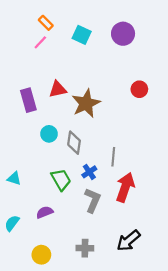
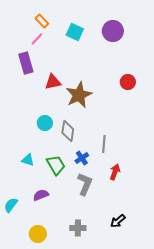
purple rectangle: (28, 100) -> (26, 63), moved
cyan triangle: (14, 179) -> (28, 160), moved
red arrow: (125, 187) -> (115, 172), size x0.6
black arrow: (128, 241) -> (118, 221), size x0.7

